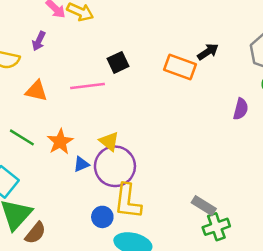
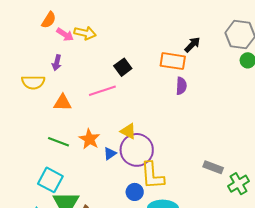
purple semicircle: (241, 109) -> (181, 86), moved
green cross: (216, 227) -> (239, 184), moved

